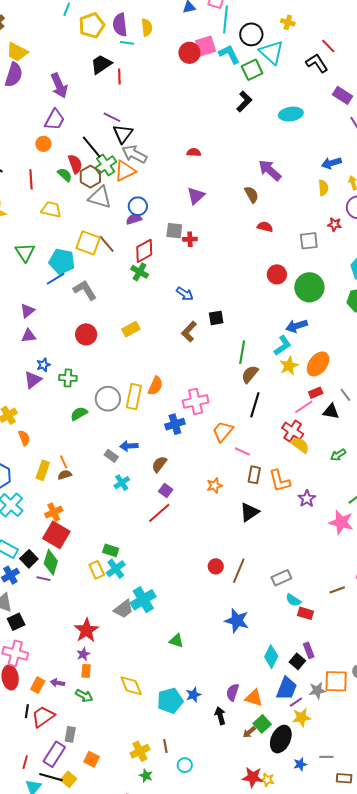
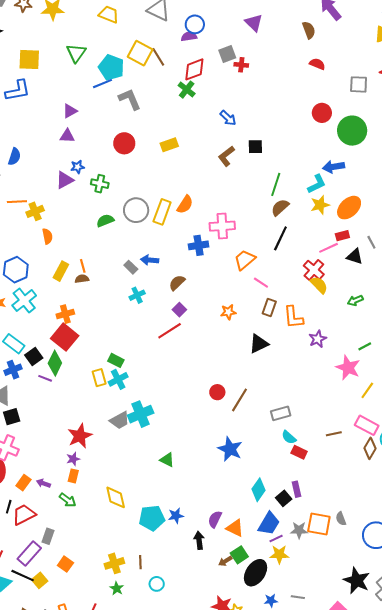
purple triangle: (196, 196) -> (254, 23), turned -42
gray square: (174, 231) -> (227, 54), turned -36

